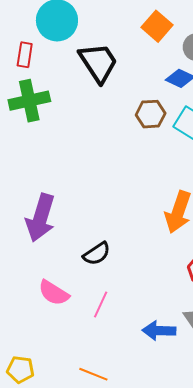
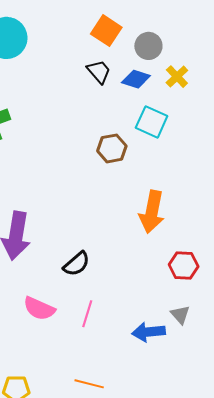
black trapezoid: (98, 63) -> (99, 72), moved, size x0.6
brown hexagon: (151, 114) -> (112, 148), moved

